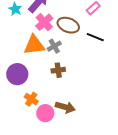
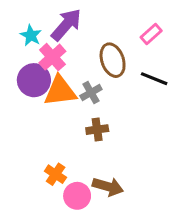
pink cross: (44, 22) -> (52, 57), moved
brown ellipse: (68, 25) -> (113, 60), turned 50
purple circle: (17, 74) -> (34, 80), moved

